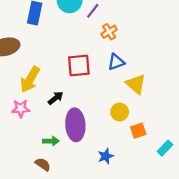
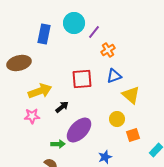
yellow arrow: (30, 79) -> (40, 91), turned -140
purple ellipse: (75, 125) -> (79, 130), turned 48

